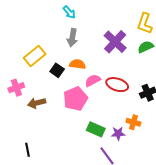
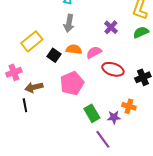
purple cross: (115, 42) -> (111, 27), size x0.6
pink semicircle: (93, 80) -> (94, 52), moved
green rectangle: (96, 129) -> (92, 113), turned 36
black line: (28, 150) -> (25, 105), moved

